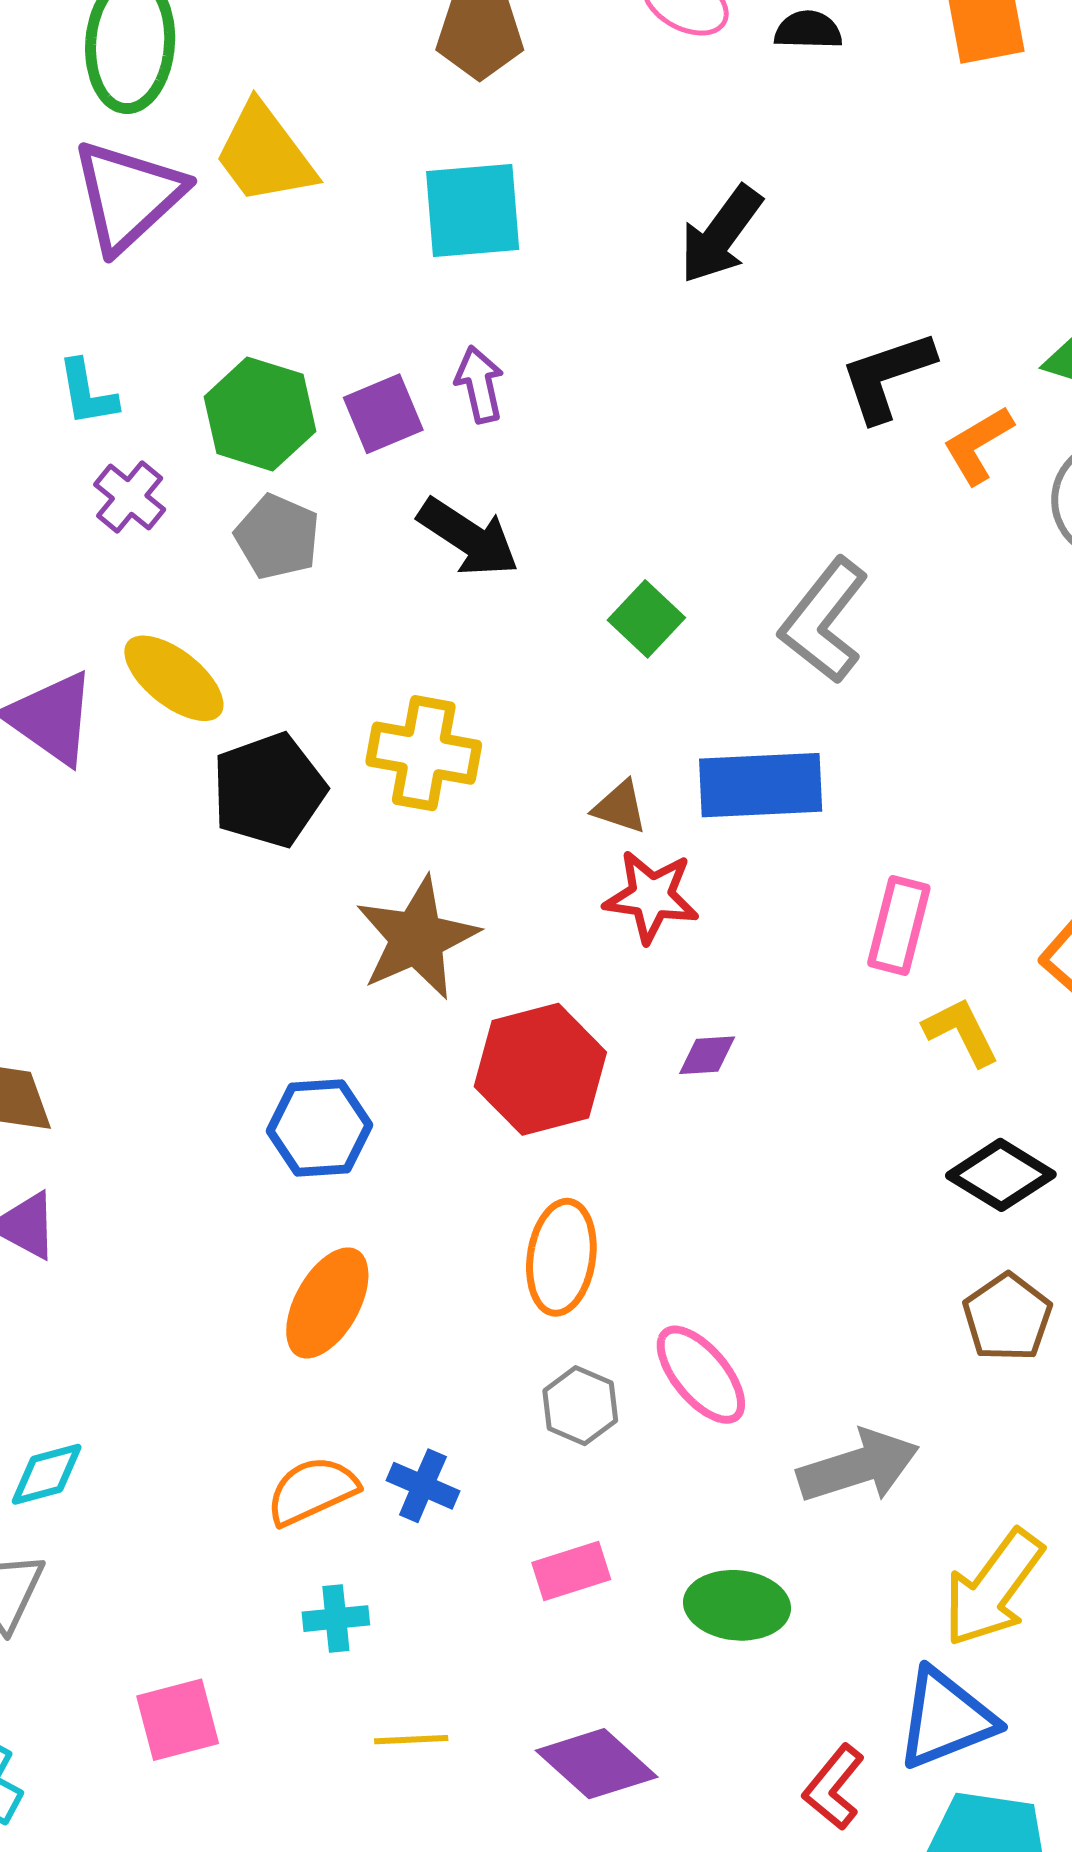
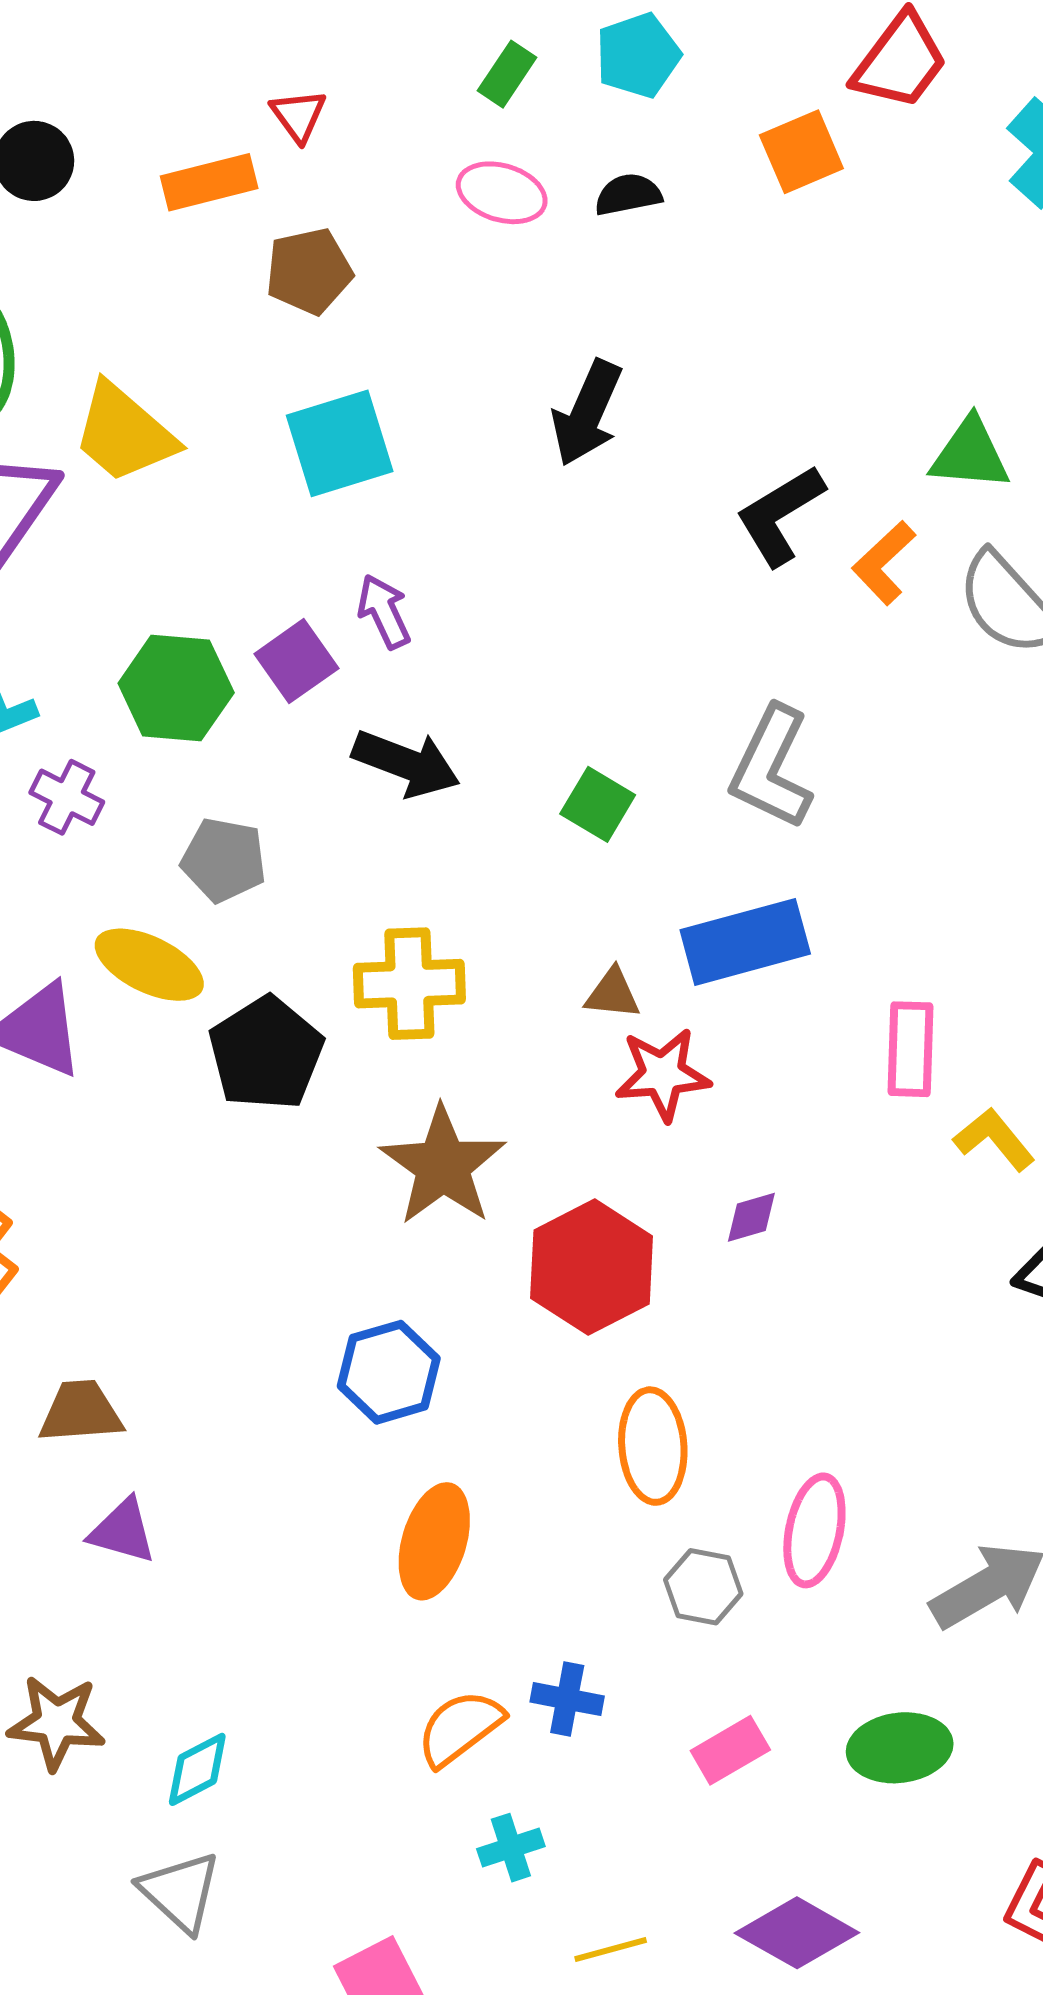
gray pentagon: (277, 537) -> (224, 860), moved
pink ellipse: (701, 1375) -> (814, 1530), turned 64

